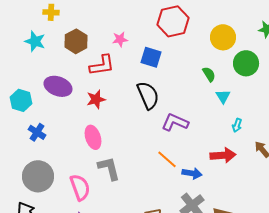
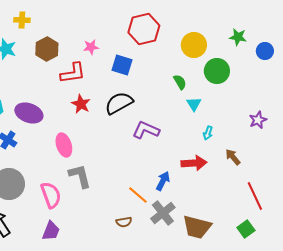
purple ellipse: (58, 86) -> (29, 113), moved
black semicircle: (148, 95) -> (119, 103), turned -96
red star: (96, 99) -> (81, 104), moved, turned -30
orange line: (167, 159) -> (138, 195), moved
blue arrow: (192, 173) -> (163, 181), turned -72

